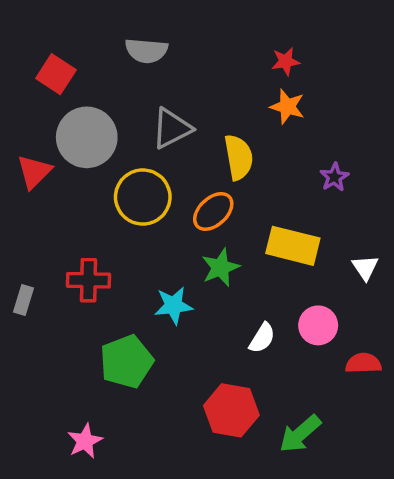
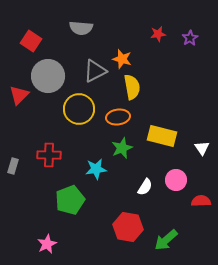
orange star: (287, 107) -> (122, 59), moved
purple star: (334, 177) -> (190, 38), moved
orange ellipse: (213, 211) -> (118, 117), turned 35

